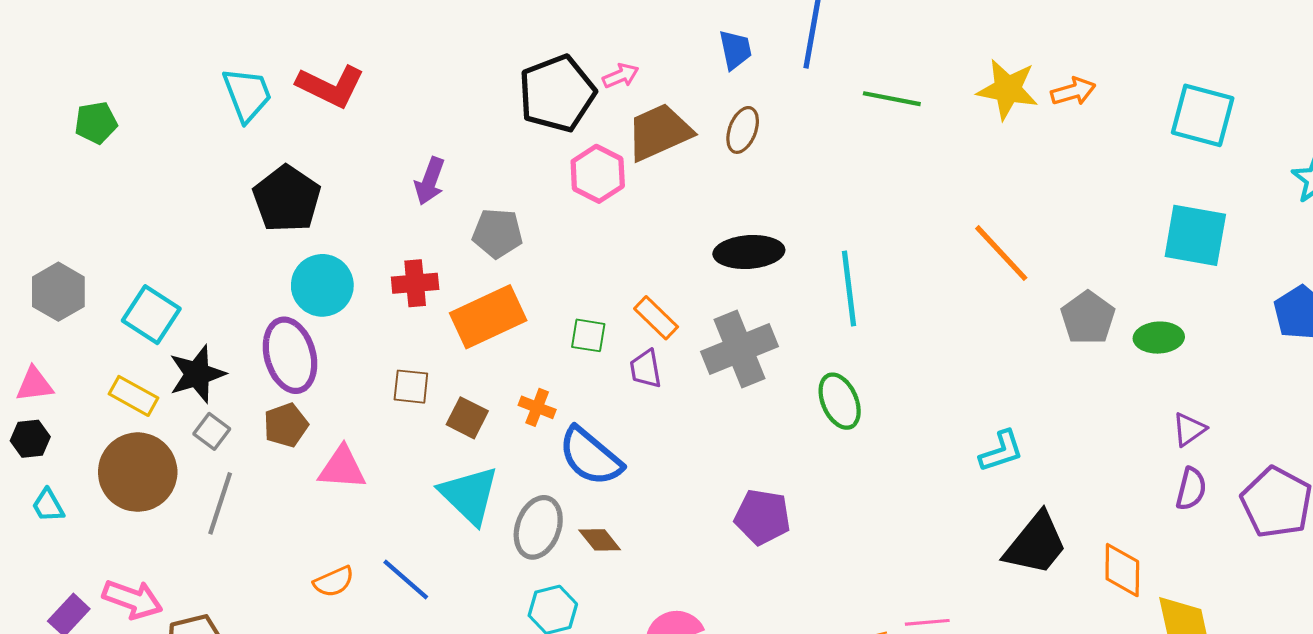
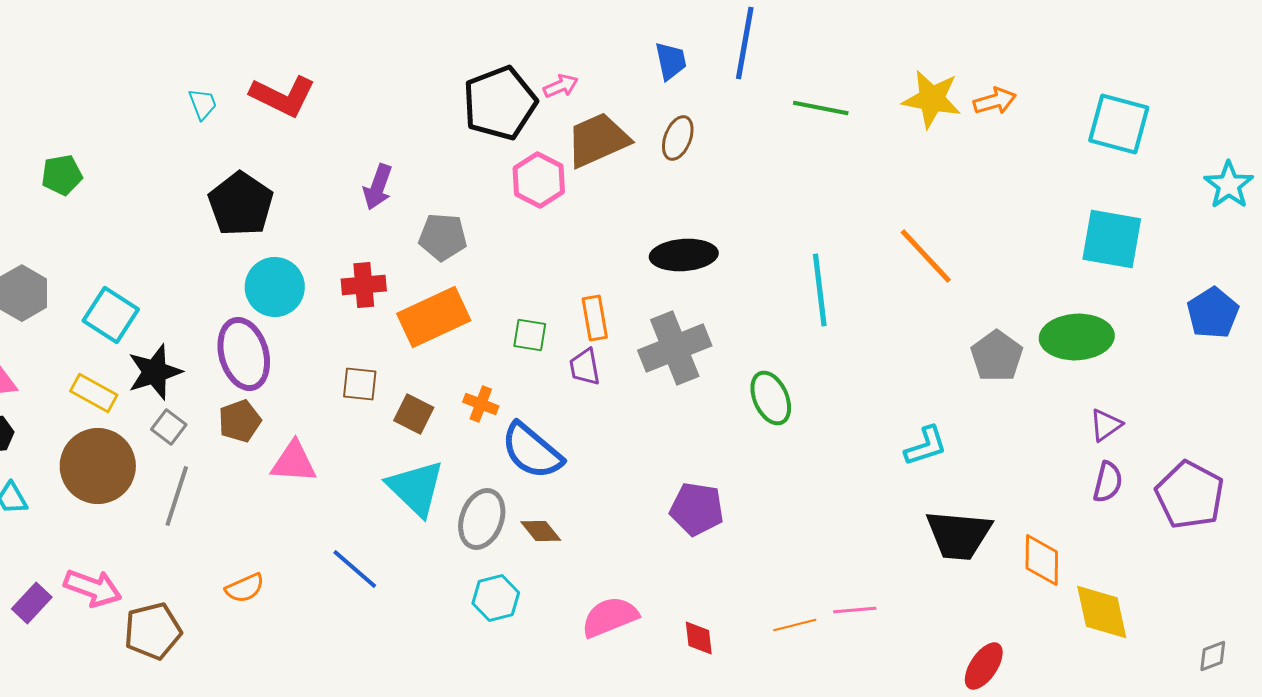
cyan trapezoid: (247, 95) -> (203, 104), size x0.6
green pentagon: (96, 123) -> (62, 175), moved
cyan line: (849, 289) -> (820, 290), moved
orange rectangle: (656, 318) -> (595, 318), turned 36
gray pentagon: (1088, 318) -> (997, 356), moved
green ellipse: (1159, 338) -> (1077, 337), size x1.5
black trapezoid: (1036, 544) -> (959, 535), turned 56
orange semicircle: (334, 582) -> (245, 588), moved

